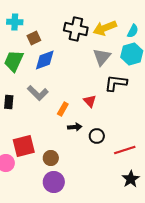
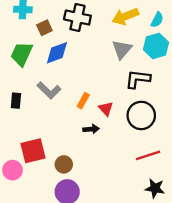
black cross: (76, 29) -> (77, 18), moved
red triangle: (90, 101) -> (106, 109), moved
orange rectangle: (63, 109) -> (83, 101), moved
black circle: (97, 136) -> (141, 115), moved, size x1.6
black star: (131, 179) -> (155, 188), turned -30

